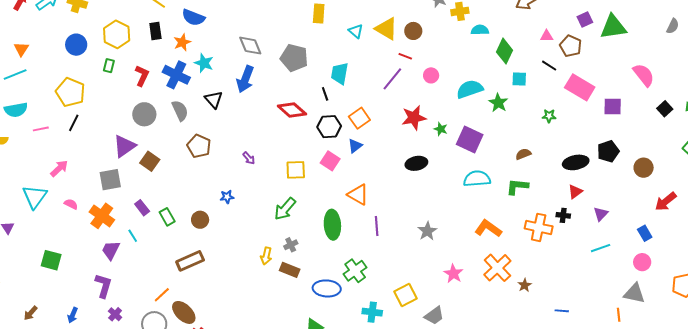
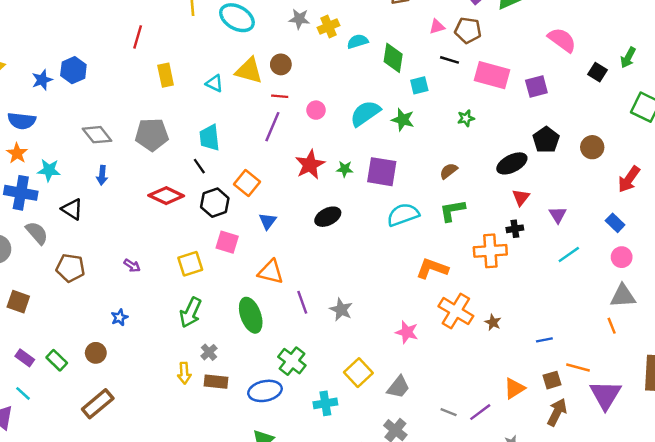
blue arrow: (245, 79) -> (102, 175), size x0.6
blue triangle: (355, 146) -> (268, 221), moved
gray star: (427, 231) -> (341, 310), moved

